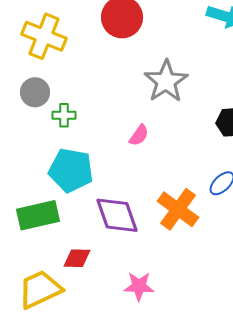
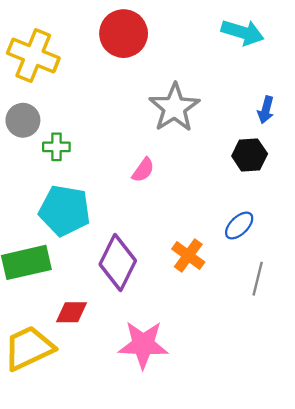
orange cross: (178, 209) -> (188, 256), size x0.7
purple diamond: (117, 215) -> (118, 262), turned 45
pink star: (139, 286) -> (143, 345), size x1.4

